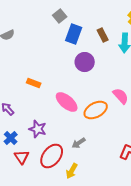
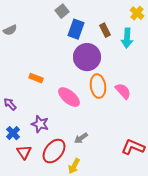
purple circle: (85, 62) -> (87, 57), size x1.4
orange ellipse: (96, 110) -> (98, 86), moved, turned -70

